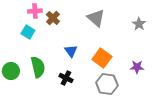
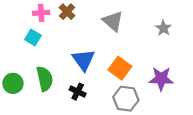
brown cross: (53, 18) -> (67, 12), moved
blue triangle: (71, 51) -> (83, 60), size x1.5
purple star: (137, 67) -> (161, 79), size x1.5

